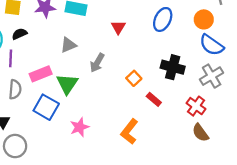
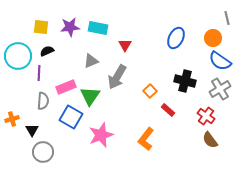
red triangle: (118, 27) -> (125, 45), moved
gray arrow: (97, 63) -> (117, 77), size x1.4
pink star: (79, 127) -> (101, 135), size x1.4

